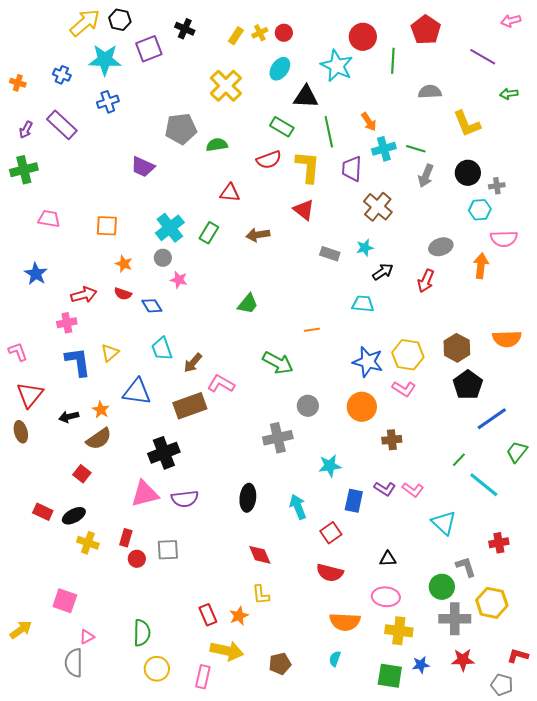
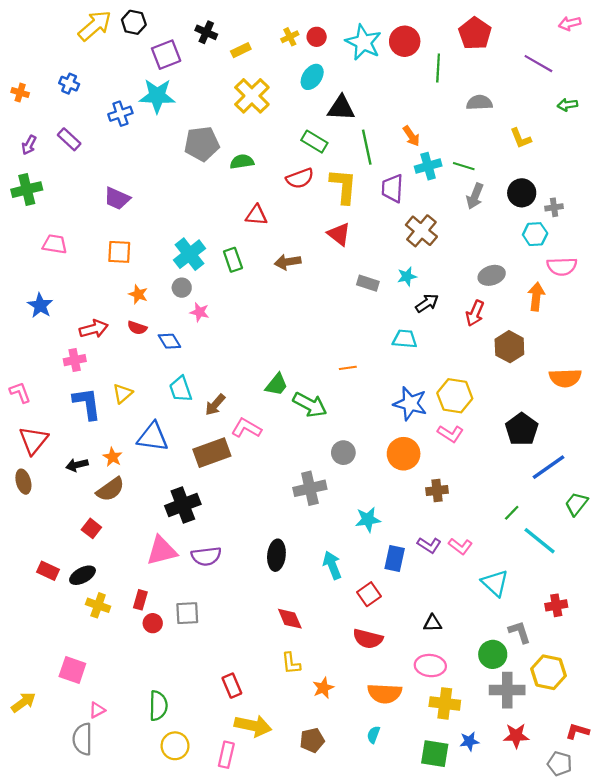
yellow rectangle: (236, 36) -> (241, 50), moved, turned 30
cyan star: (105, 60) -> (157, 96), moved
cyan star: (337, 66) -> (363, 42), moved
yellow L-shape: (467, 124) -> (521, 138), size x0.7
purple rectangle: (62, 125) -> (69, 139), size x0.7
purple trapezoid: (143, 167) -> (117, 198), moved
green rectangle: (209, 233) -> (233, 260), turned -50
green trapezoid: (248, 304) -> (276, 385), moved
brown hexagon: (457, 348) -> (509, 347), moved
orange star: (239, 616) -> (323, 688), moved

